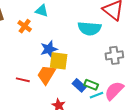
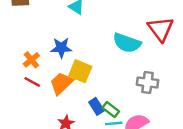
orange cross: (25, 26) -> (31, 60), moved
blue star: (49, 49) -> (61, 48), moved

